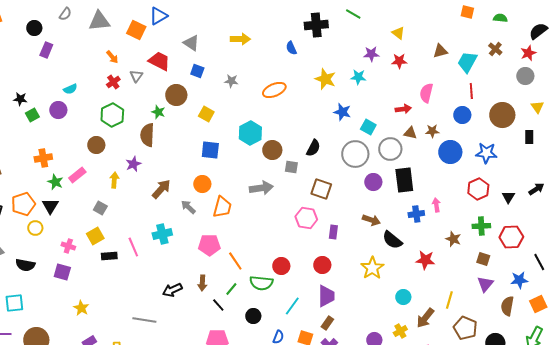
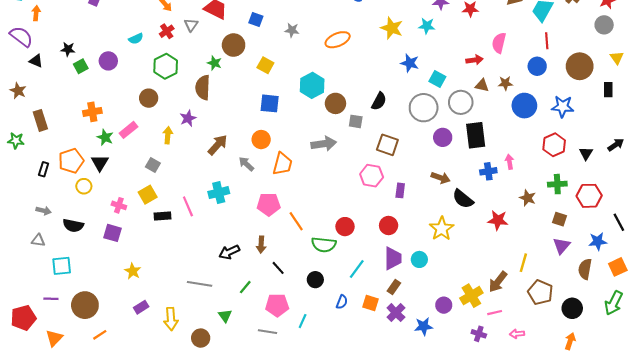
cyan semicircle: (70, 89) -> (136, 39), moved
green line: (231, 289) -> (245, 287), moved
cyan circle: (403, 297) -> (419, 259), moved
yellow cross: (400, 331) -> (471, 296), size x1.5

